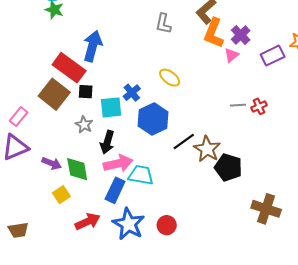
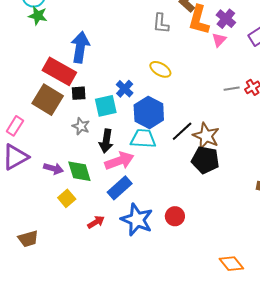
gray L-shape: (163, 24) -> (161, 23), moved
black pentagon: (228, 167) -> (205, 160), moved
cyan trapezoid: (141, 175) -> (143, 139), moved
blue rectangle: (115, 190) -> (120, 188), turned 30
red arrow: (88, 222) -> (96, 222), size x0.7

